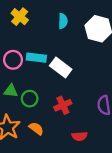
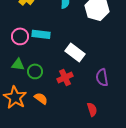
white rectangle: (61, 68) -> (75, 52), moved
red semicircle: (79, 136) -> (92, 109), moved, turned -104

